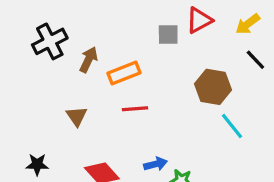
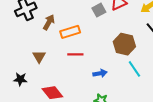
gray square: (168, 35) -> (99, 10), turned -32
black star: (37, 164) -> (20, 79), moved
blue arrow: (155, 164) -> (100, 73), moved

